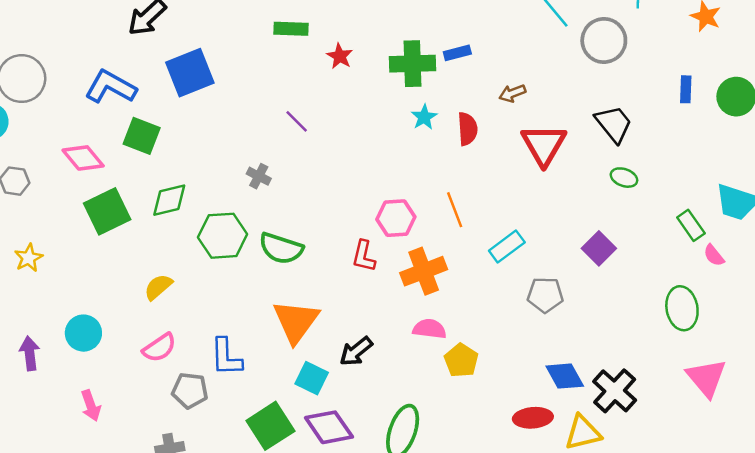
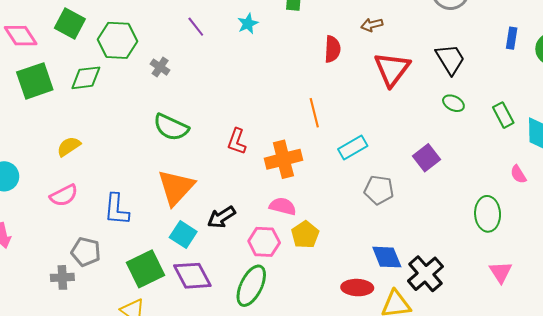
cyan star: (424, 117) -> (248, 24), moved
pink hexagon: (396, 218) -> (264, 242), moved
green rectangle: (691, 225) -> (503, 115), moved
green hexagon: (223, 236) -> (118, 40), moved
pink triangle: (706, 378) -> (501, 272), size x0.7
gray pentagon: (190, 391) -> (86, 252), moved

